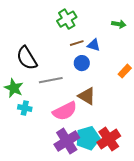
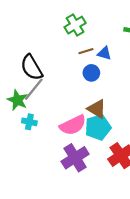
gray line: (51, 80) -> (34, 89), moved, turned -40
cyan pentagon: (88, 138) -> (98, 127), moved

